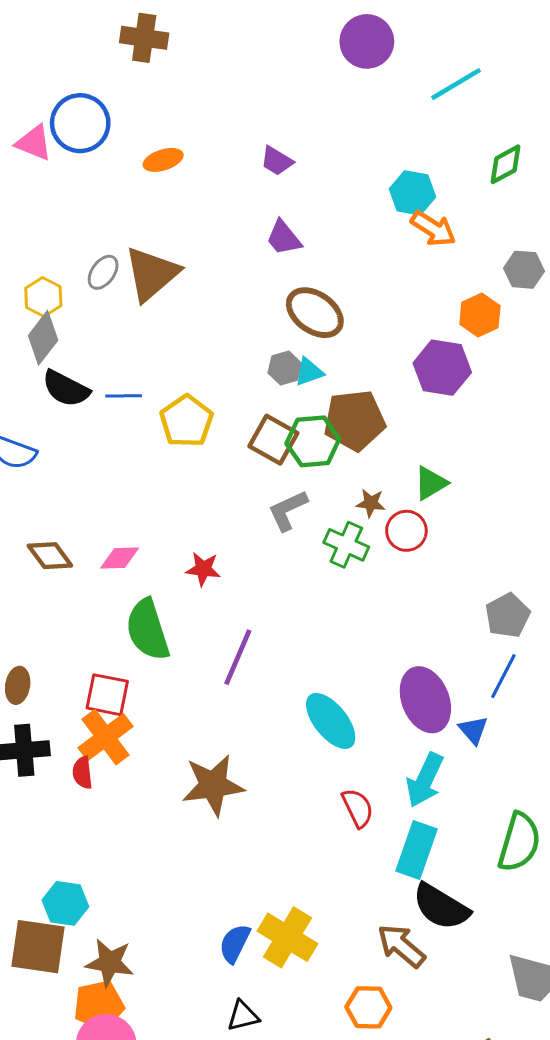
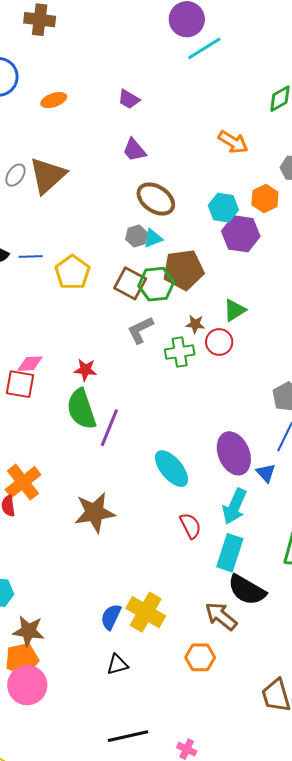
cyan line: (456, 84) -> (204, 48), moved
cyan hexagon: (412, 193) -> (223, 208), moved
green cross: (346, 545) -> (180, 352), turned -32
green semicircle: (148, 630) -> (81, 409), moved
red square: (107, 695) -> (20, 384), moved

